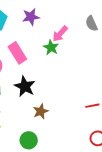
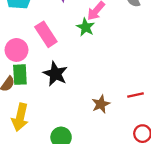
brown star: (41, 111) -> (101, 104), moved

